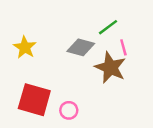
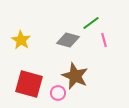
brown star: (110, 68) -> (75, 76), moved

